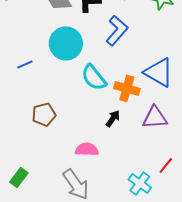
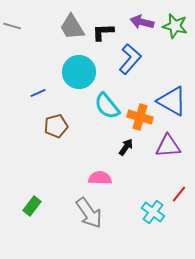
brown pentagon: (44, 114) -> (56, 126), moved

